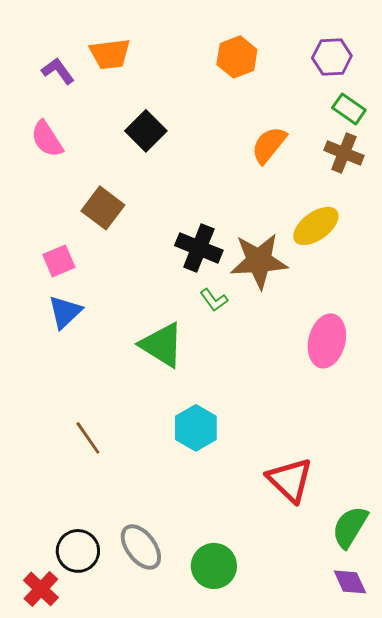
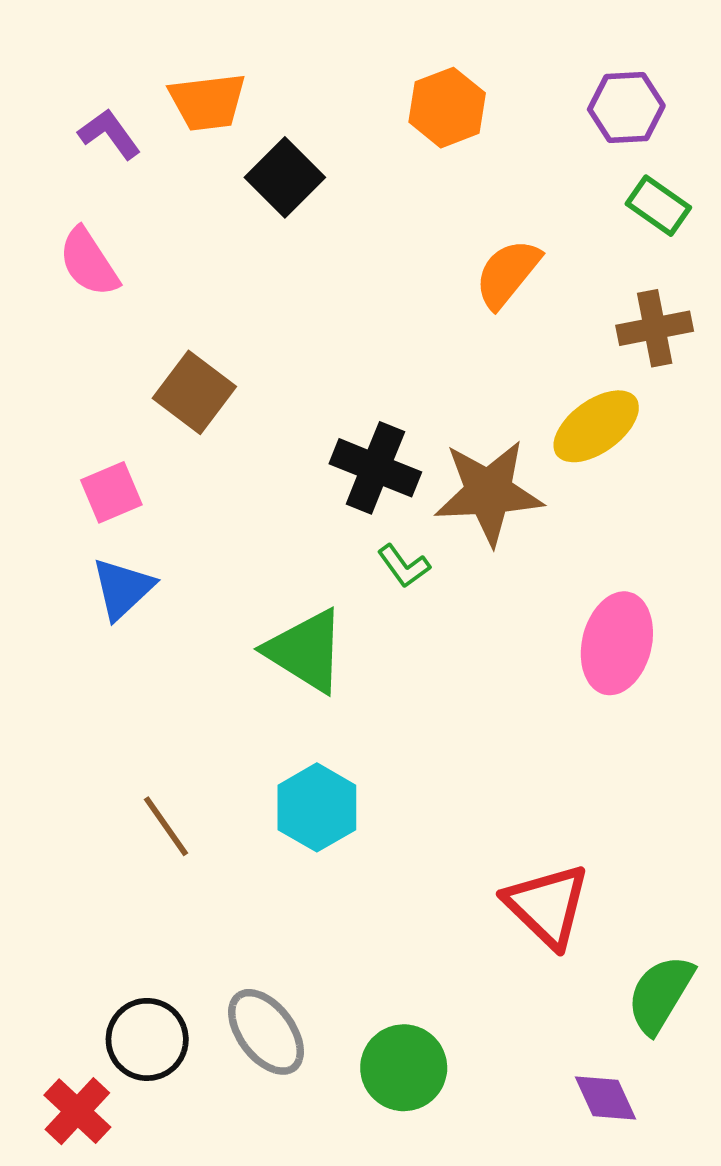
black square: (146, 131) -> (285, 177), moved
brown cross: (344, 153) -> (655, 328), moved, turned -33
cyan hexagon: (196, 428) -> (317, 807), moved
purple diamond: (350, 582) -> (606, 1098), moved

